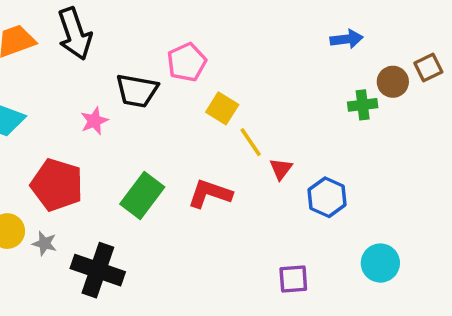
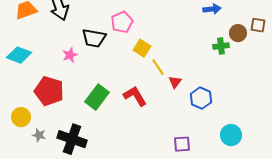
brown square: (428, 68) -> (258, 25), turned 35
red L-shape: (210, 194) -> (135, 96), turned 40
gray star: (45, 243) -> (39, 135), moved

